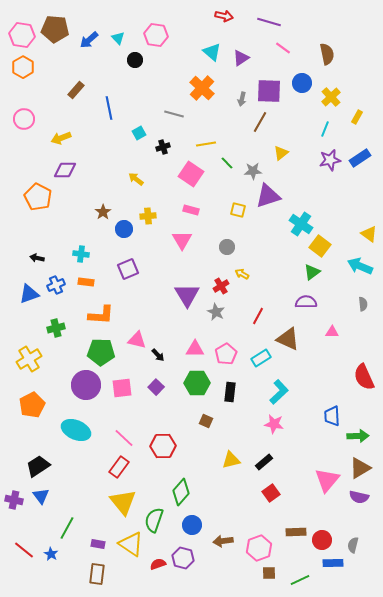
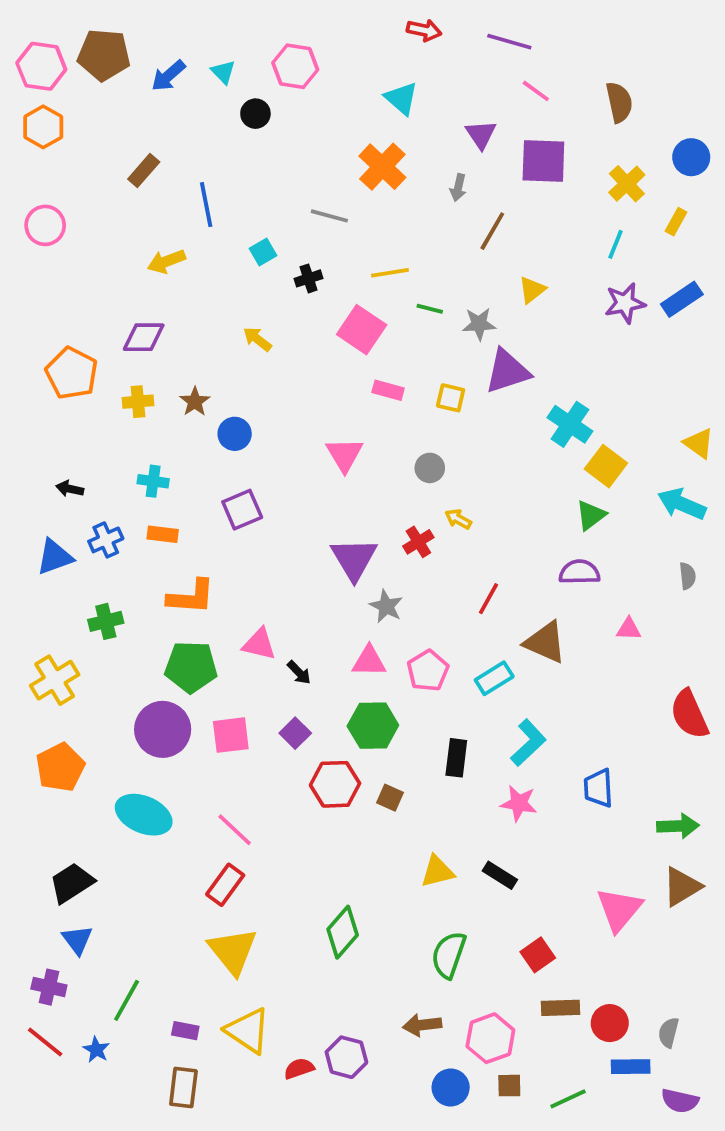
purple triangle: (241, 58) -> (481, 134), moved, turned -30
blue circle: (302, 83) -> (691, 157), moved
purple square: (269, 91) -> (543, 161), moved
yellow arrow: (61, 138) -> (166, 261), moved
green line: (227, 163) -> (430, 309), turned -32
purple diamond: (65, 170) -> (144, 337), moved
pink rectangle: (191, 210) -> (388, 390), moved
yellow cross: (148, 216) -> (138, 402), moved
gray star: (216, 312) -> (386, 606), moved
black rectangle: (230, 392) -> (456, 758), moved
blue trapezoid: (332, 416) -> (598, 788), moved
red hexagon: (163, 446) -> (335, 784), moved
black rectangle: (264, 462) -> (500, 875), turned 72
red square: (271, 493) -> (538, 955), moved
purple semicircle: (359, 497) -> (680, 1101), moved
purple cross: (14, 500) -> (49, 987), moved
green semicircle: (154, 520) -> (449, 955), moved
blue circle: (192, 525) -> (451, 1087), moved

